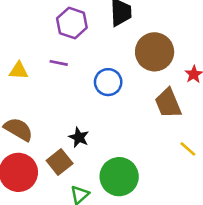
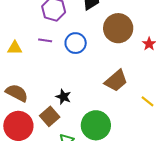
blue circle: (108, 82) -> (76, 43), moved
brown trapezoid: (168, 103) -> (116, 81), moved, turned -105

